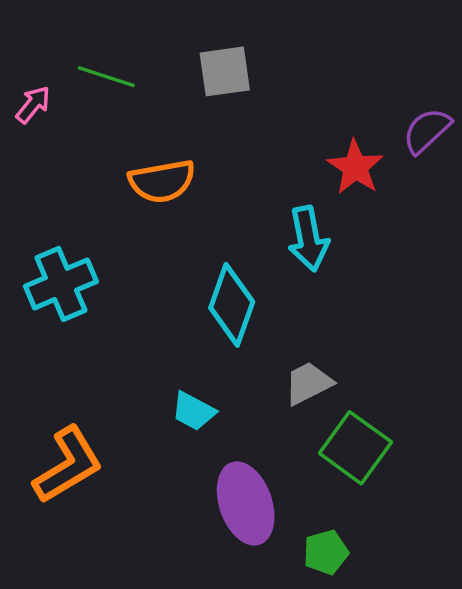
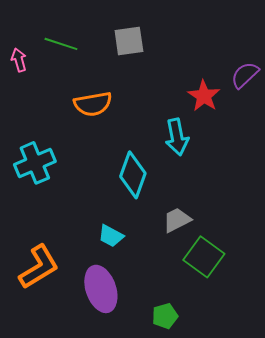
pink arrow: (33, 105) -> (19, 60), turned -55
purple ellipse: (246, 503) -> (101, 289), moved
green pentagon: (326, 552) -> (165, 316), moved

